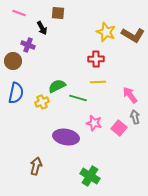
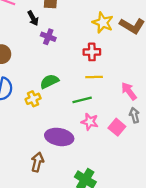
purple cross: (28, 45) -> (48, 37), moved
green line: (78, 98) -> (82, 100), moved, turned -30
brown arrow: (36, 166) -> (37, 162), moved

